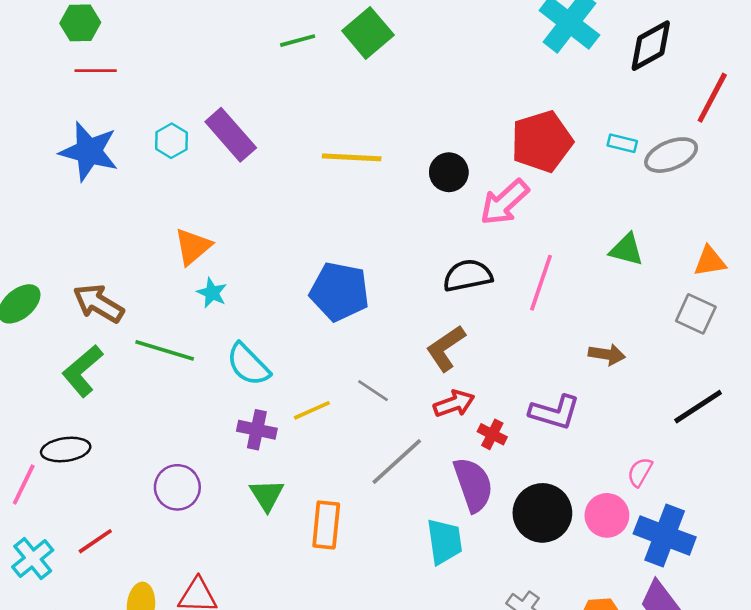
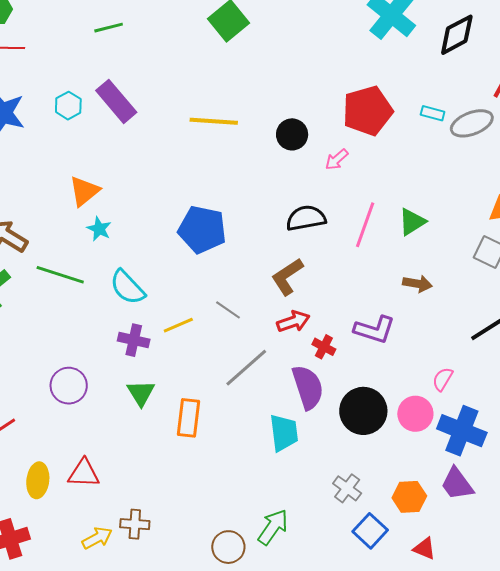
green line: (298, 41) -> (109, 28), moved
pink arrow: (504, 202) -> (337, 159), size x0.6
green triangle: (626, 250) -> (412, 222), moved, turned -48

